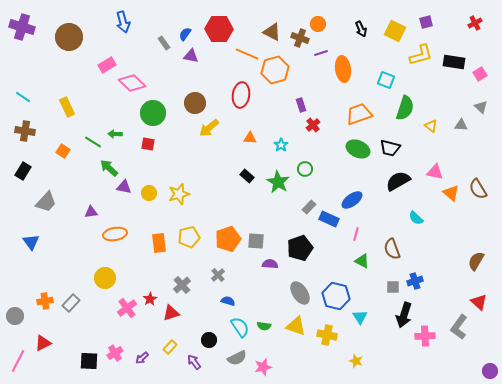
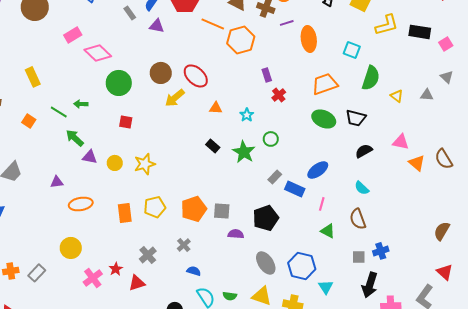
red ellipse: (241, 95) -> (196, 76), moved, turned -55
red square: (148, 144) -> (126, 122), moved
black semicircle: (398, 181) -> (364, 151), size x0.7
cyan semicircle: (416, 218) -> (362, 188), moved

